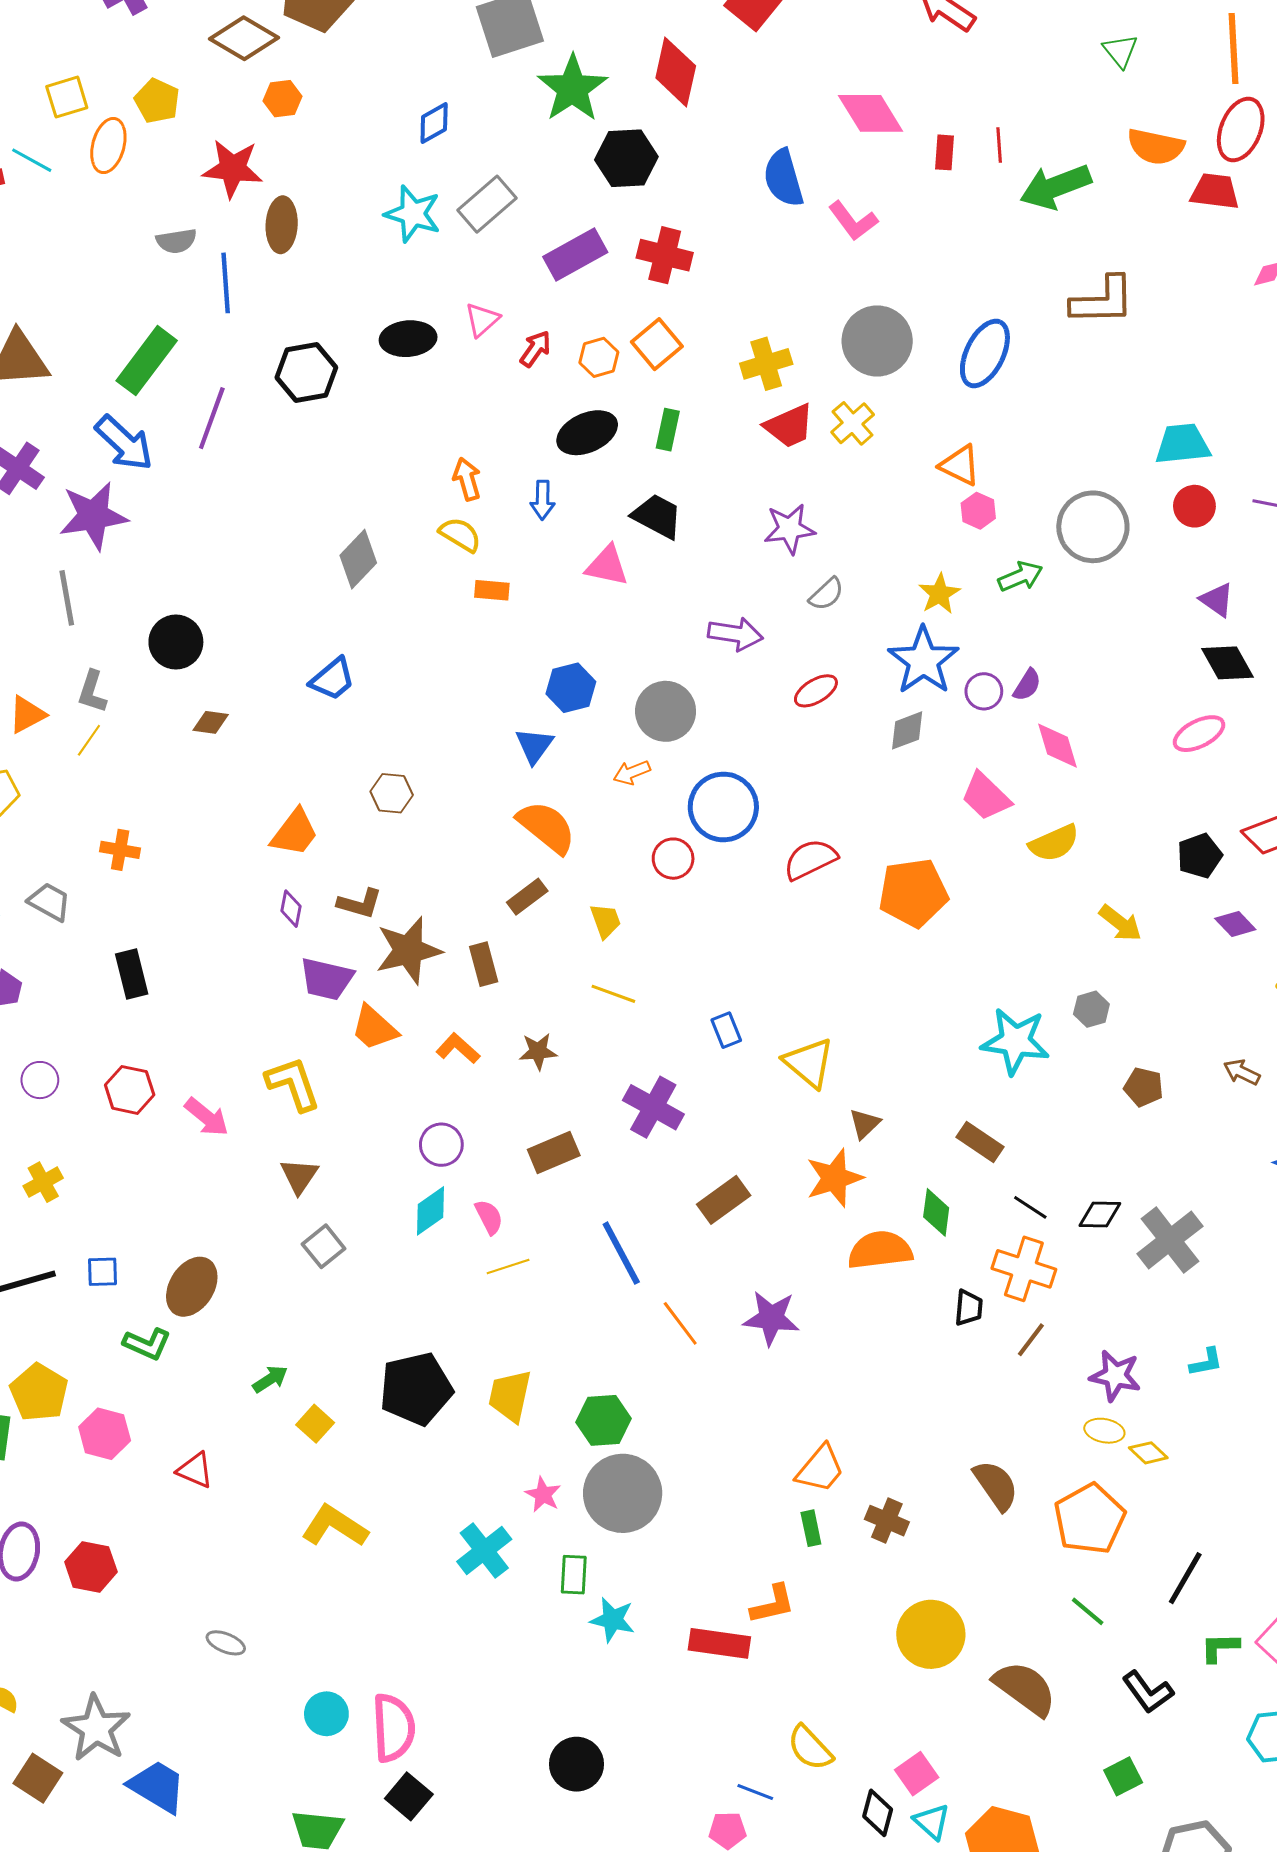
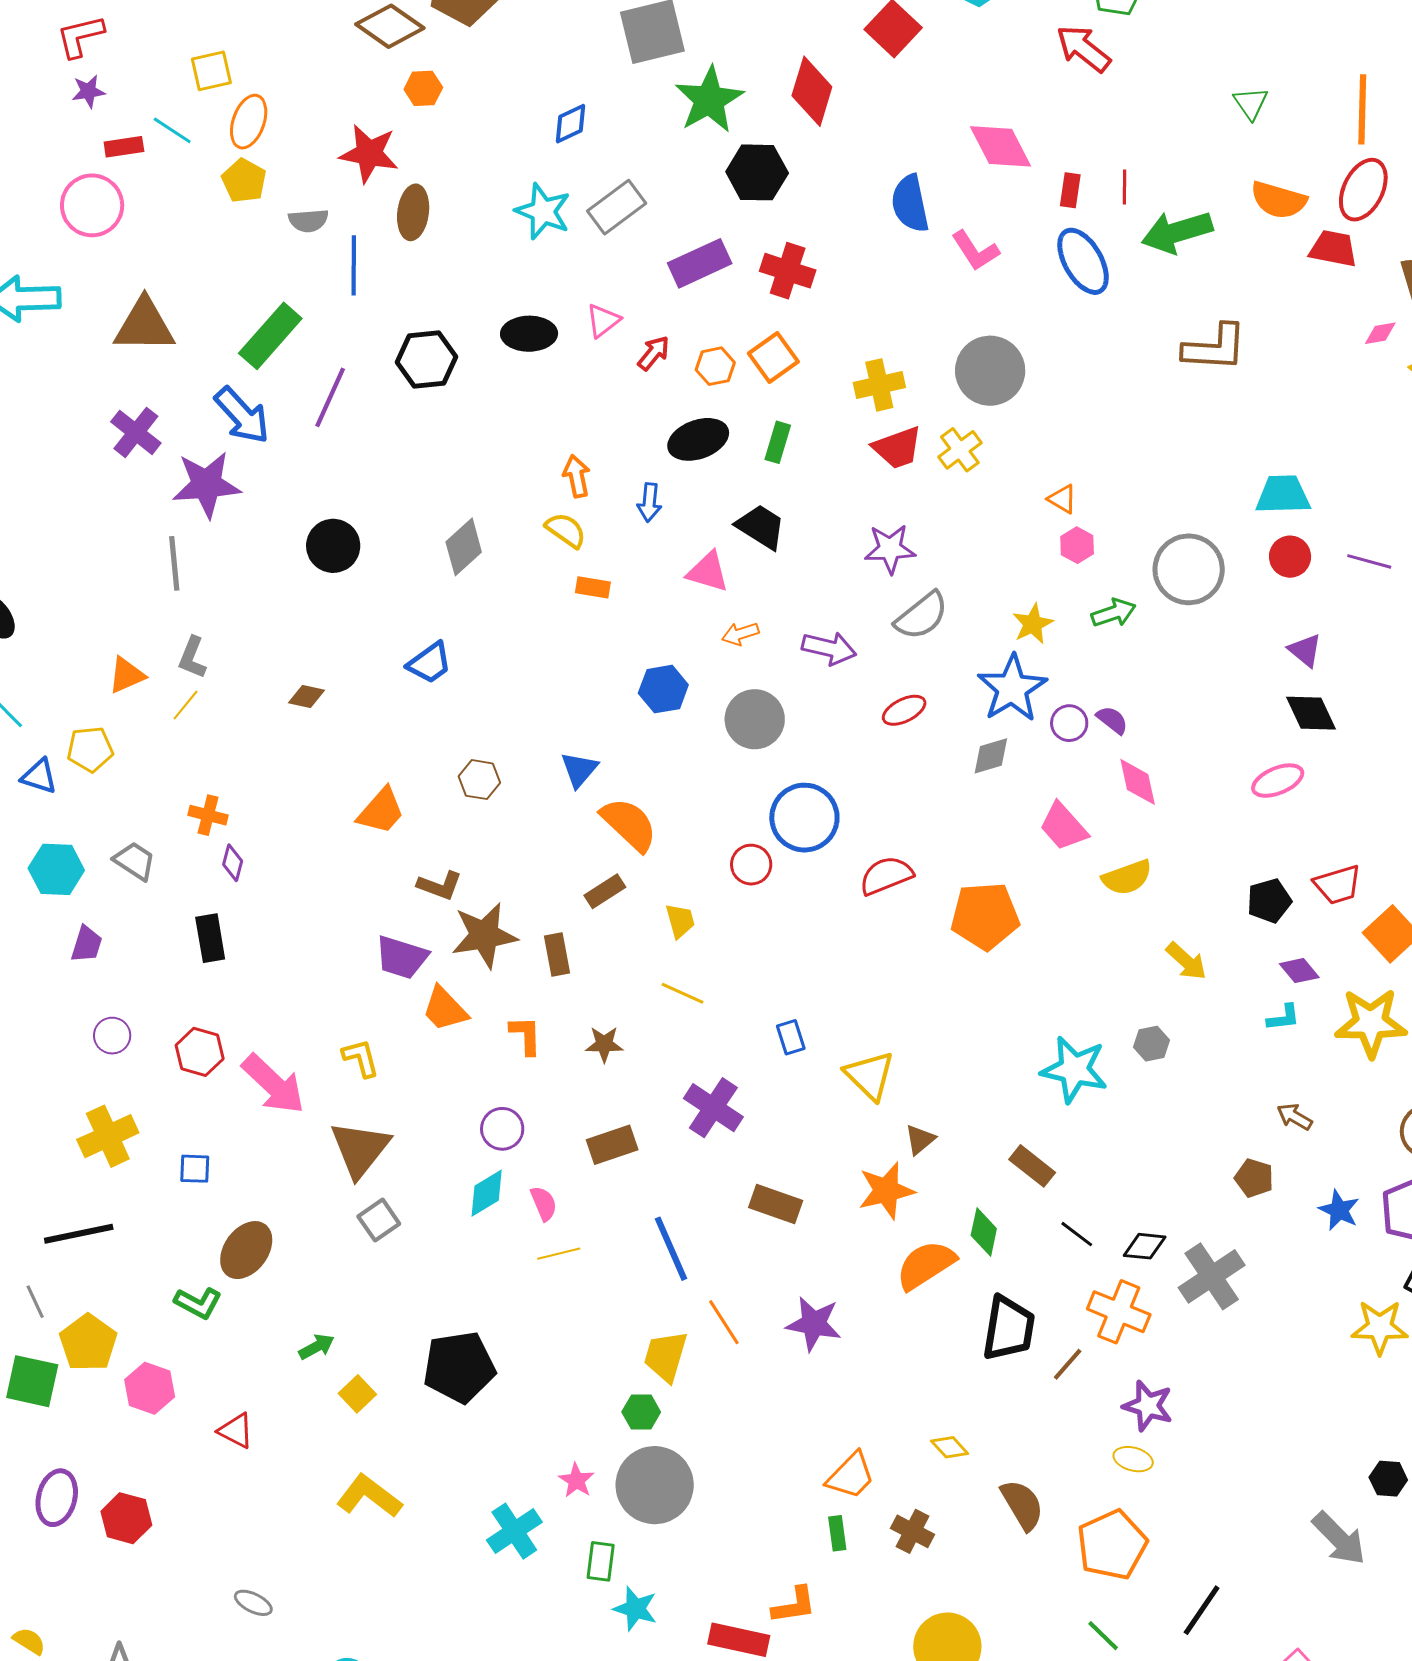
yellow pentagon: (157, 101) -> (244, 181), moved
blue ellipse: (985, 353) -> (1083, 261), moved, turned -60
orange triangle: (960, 465) -> (1062, 499), size x0.7
gray semicircle: (826, 594) -> (922, 616), size x1.5
black circle: (176, 642) -> (333, 546), moved
purple semicircle: (1027, 685) -> (1112, 720), turned -88
blue triangle: (534, 746) -> (579, 770), moved
orange arrow: (632, 772) -> (740, 634), moved
purple diamond: (291, 909) -> (233, 863), moved
orange L-shape: (458, 1048) -> (526, 1035), turned 42
yellow L-shape: (293, 1084) -> (361, 1058), size x0.7
brown pentagon: (1144, 1087) -> (1254, 1178), moved
pink arrow: (207, 1117) -> (273, 1084), size x1.5
brown triangle: (299, 1176) -> (360, 1149), size x1.6
yellow cross: (43, 1182) -> (108, 1136), size x1.5
brown rectangle: (724, 1200) -> (776, 1204), turned 51
orange semicircle: (880, 1250) -> (926, 1265), turned -30
orange cross: (1024, 1269) -> (1119, 1312), moved
blue square: (102, 1272) -> (195, 1169), moved
black trapezoid: (969, 1308) -> (1009, 1328), size x1.8
cyan L-shape: (1206, 1362) -> (1283, 1018), moved
yellow trapezoid: (510, 1396) -> (666, 1356), moved
green hexagon: (604, 1420) -> (641, 1412), size x0.7
yellow diamond: (1148, 1453) -> (950, 1447), moved

